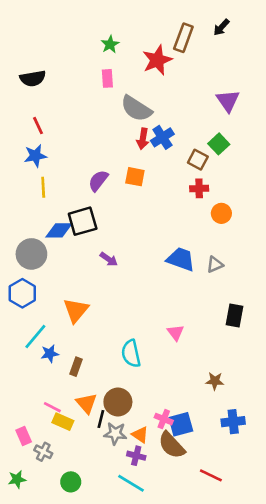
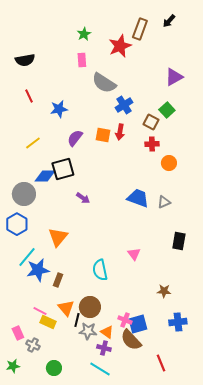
purple triangle: (228, 101) -> (174, 77), turned 36
red arrow: (143, 139) -> (120, 132), moved
blue star: (35, 156) -> (59, 109), moved
yellow line: (43, 187) -> (33, 143), turned 56
blue star: (50, 354) -> (38, 270), size x1.6
red line: (211, 475) -> (161, 363), turned 42

